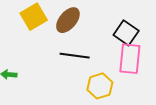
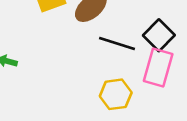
black line: (75, 56) -> (117, 44), moved

